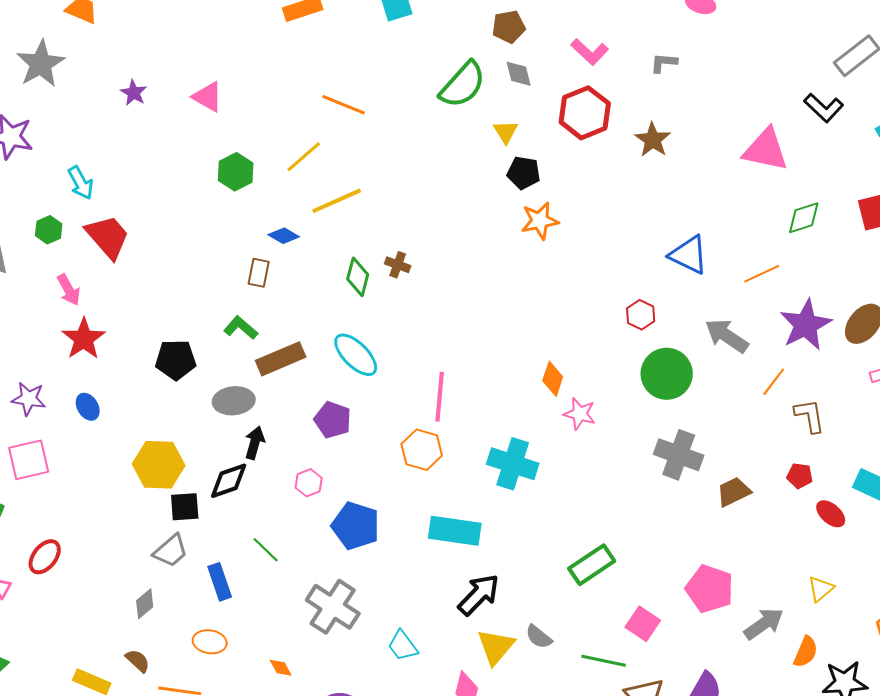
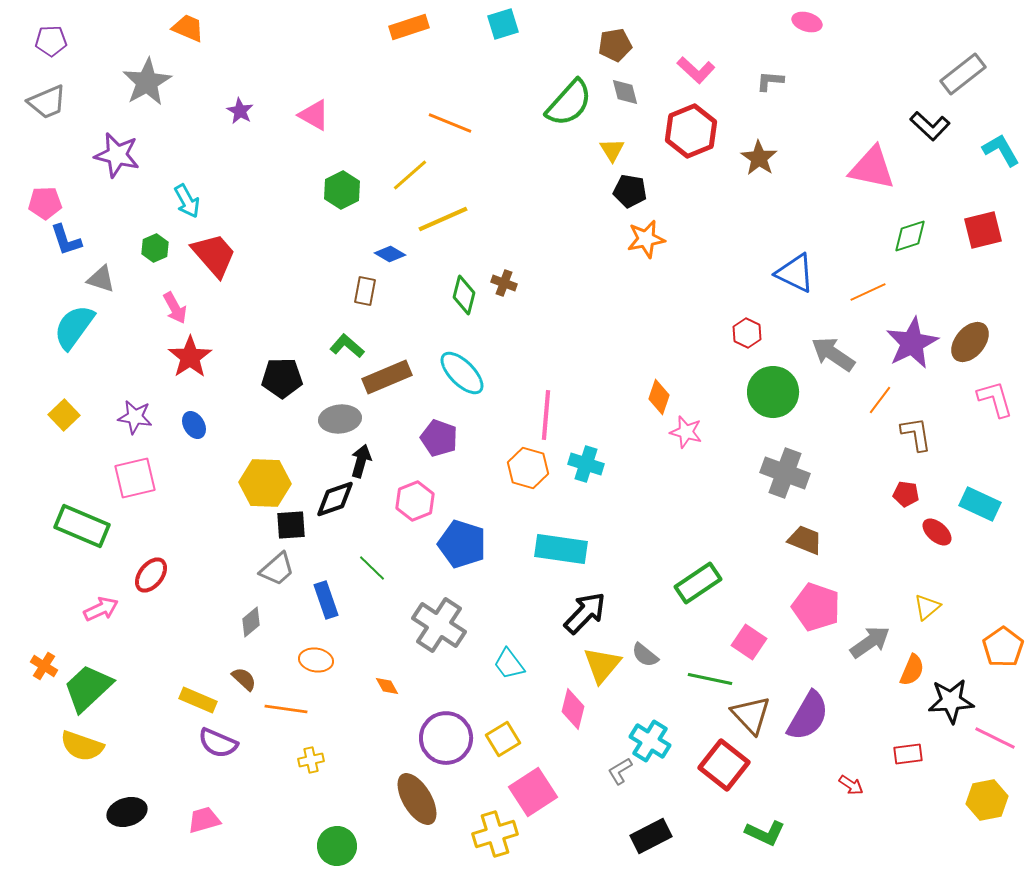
cyan cross: (513, 464) -> (586, 464), moved, size x0.7
pink hexagon: (309, 483) -> (415, 501), size x1.4
brown trapezoid: (734, 492) -> (805, 540), moved, turned 48

